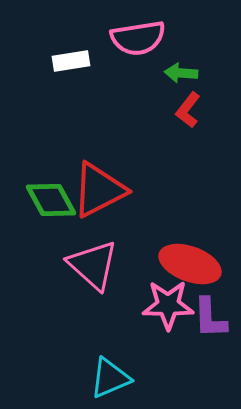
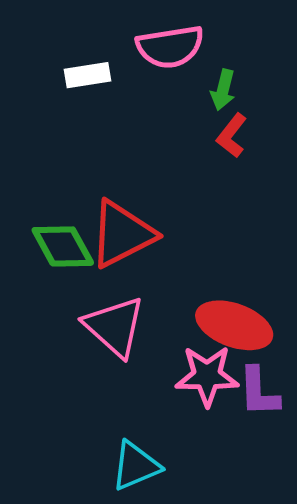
green arrow: (181, 73) -> (223, 90), turned -80

